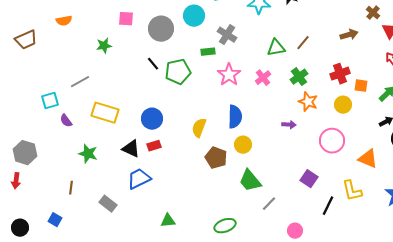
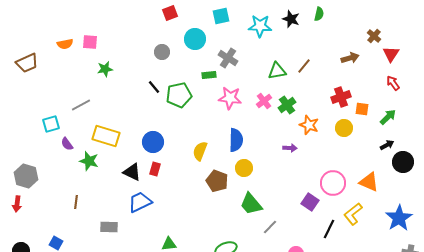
pink square: (126, 19) -> (90, 42), moved
gray circle: (161, 29) -> (162, 52), size x0.6
pink star: (229, 75) -> (230, 98), turned -30
green cross: (299, 77) -> (287, 105), moved
pink circle: (332, 141) -> (333, 183), moved
red rectangle: (154, 146) -> (155, 169), turned -56
green star: (88, 154) -> (89, 161), moved
brown line: (71, 188) -> (76, 202), moved
yellow L-shape: (352, 191) -> (353, 214), turned 65
gray rectangle: (108, 204) -> (109, 227), turned -36

